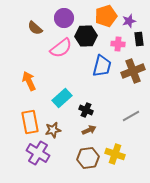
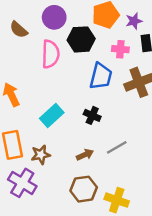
pink semicircle: (61, 48) -> (51, 54), turned -50
black cross: (86, 110) -> (92, 115), moved
gray line: (131, 116) -> (117, 147), moved
yellow cross: (115, 154) -> (117, 200), moved

